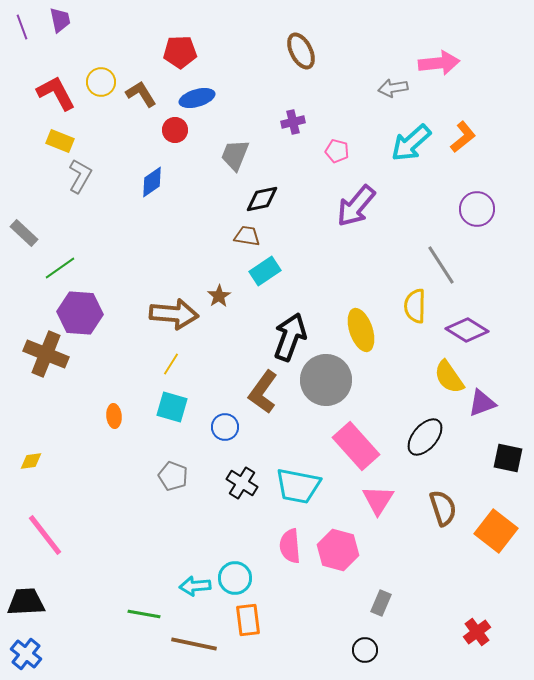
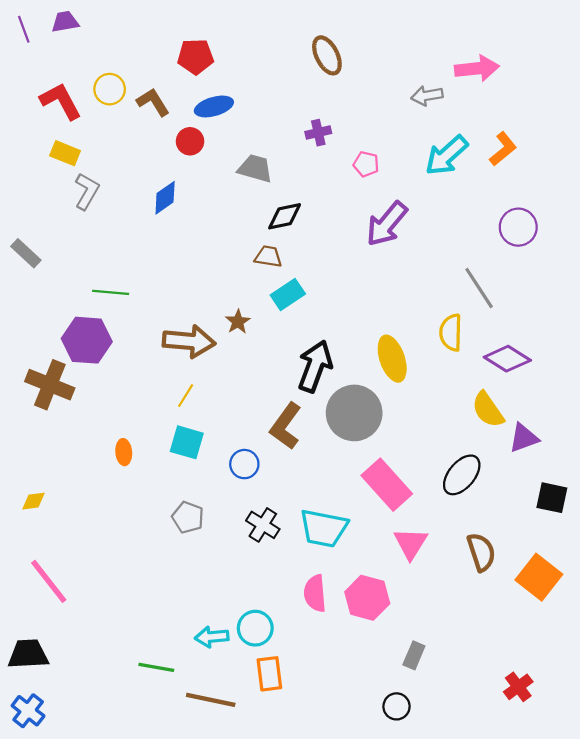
purple trapezoid: (60, 20) -> (65, 22), turned -88
gray trapezoid: (235, 155) -> (255, 168), turned 84
green line: (60, 268) -> (111, 292), moved, turned 40

